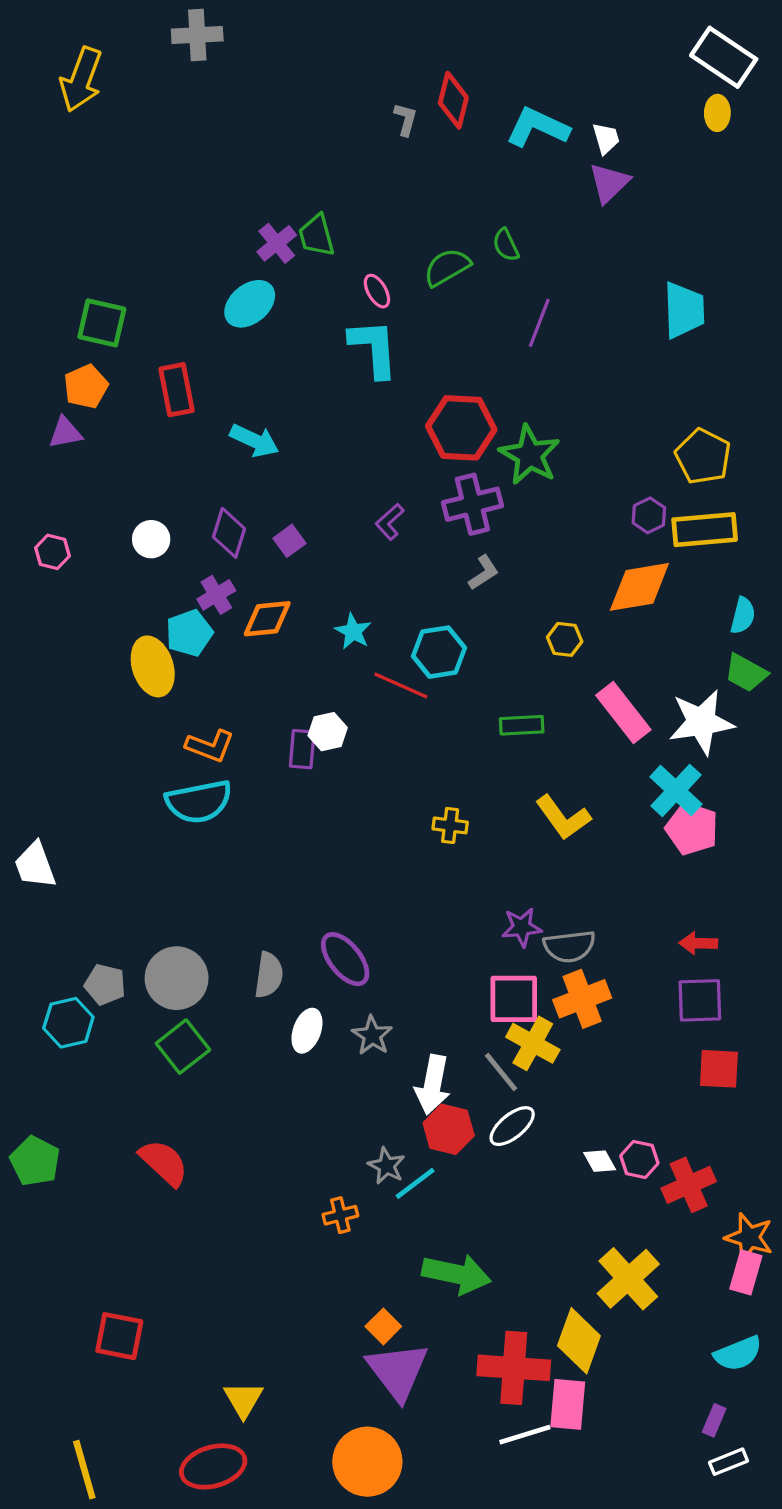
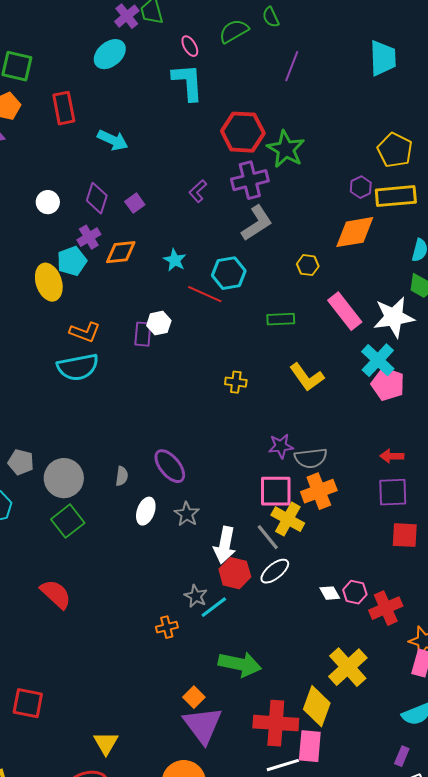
gray L-shape: (484, 573) -> (257, 223), size x1.6
gray semicircle: (269, 975) -> (122, 476), size x0.7
gray pentagon: (105, 985) -> (21, 462), moved

